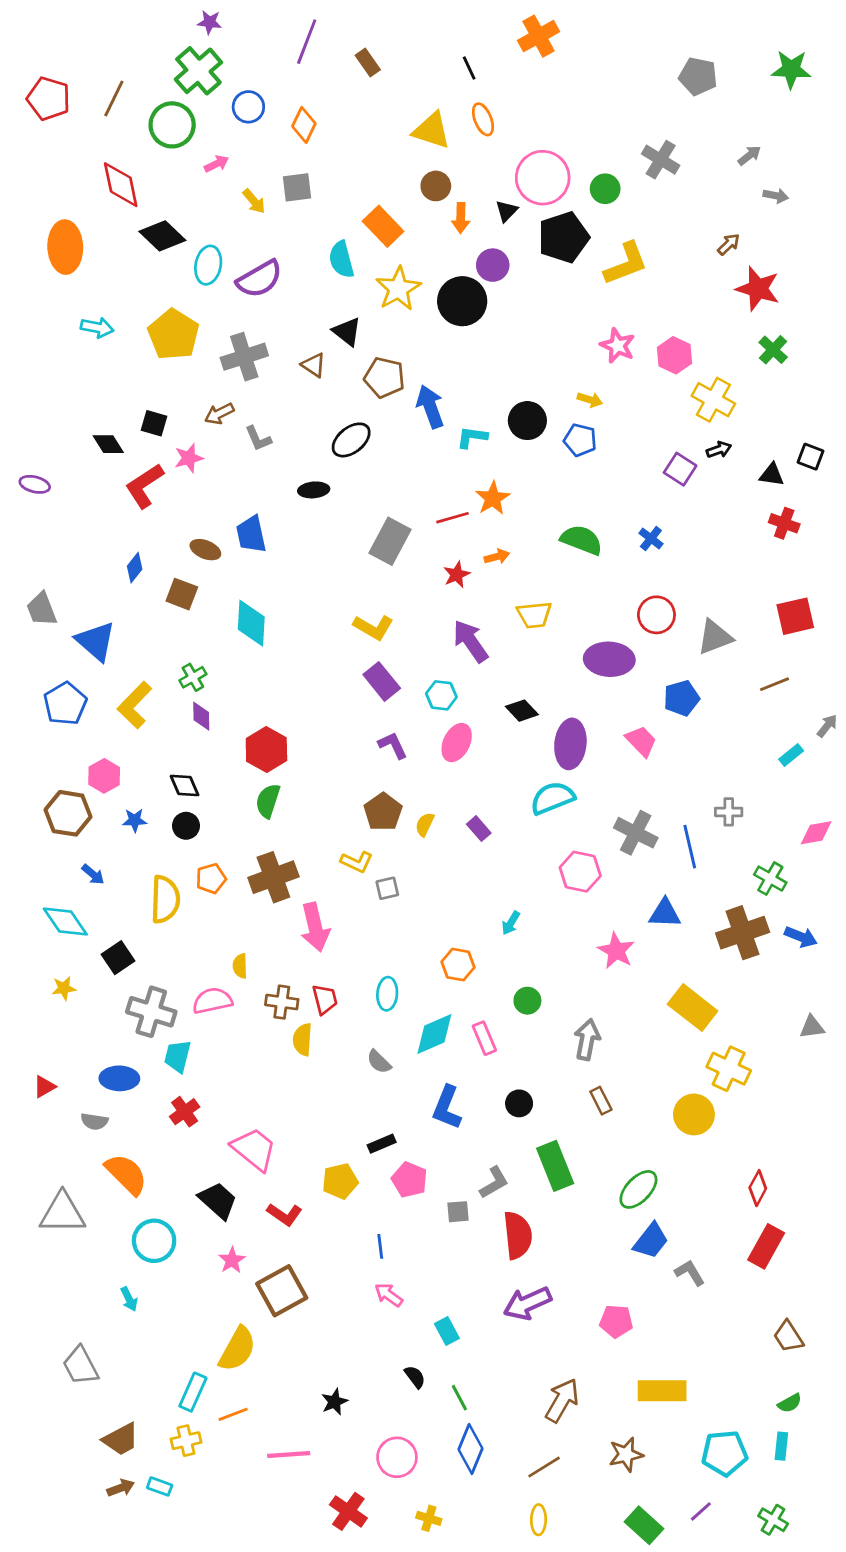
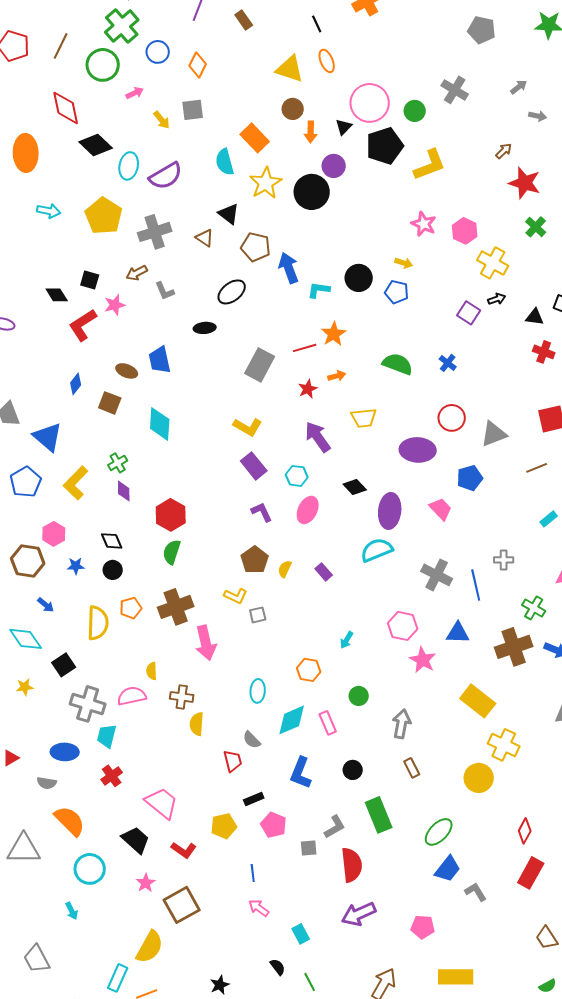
pink hexagon: (580, 872) -> (403, 626), moved
red trapezoid: (325, 999) -> (233, 761), moved

